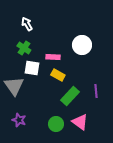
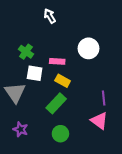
white arrow: (27, 24) -> (50, 16), moved
green rectangle: (70, 96) -> (56, 103), moved
pink triangle: (80, 122) -> (99, 121), moved

